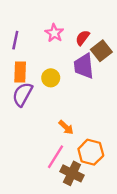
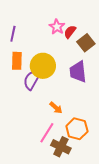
pink star: (54, 33) -> (57, 27), moved
purple trapezoid: (84, 66) -> (78, 72), moved
yellow circle: (51, 78) -> (43, 66), size x1.6
purple semicircle: (22, 94) -> (32, 80), moved

